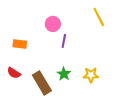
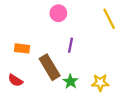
pink circle: (53, 24) -> (58, 13), moved
brown rectangle: (42, 83) -> (50, 67), moved

